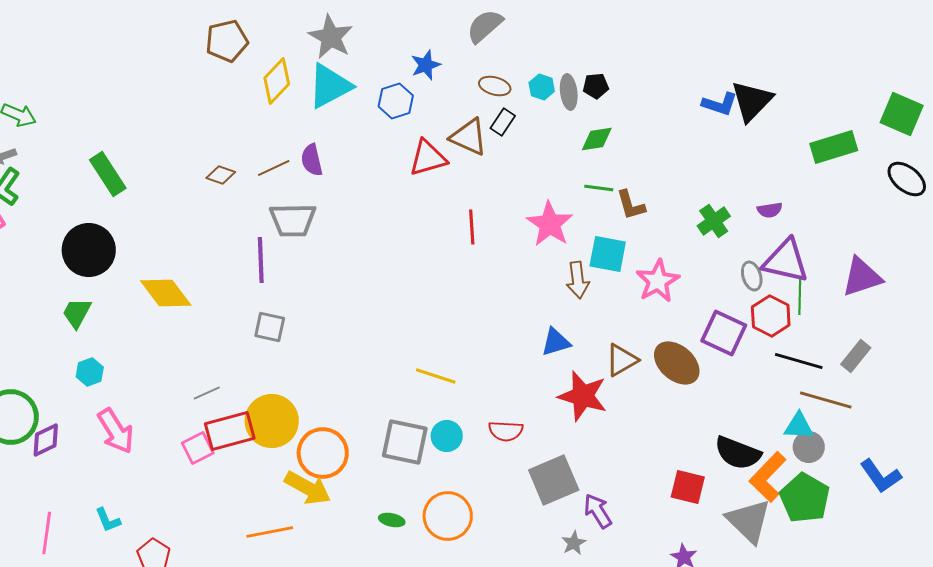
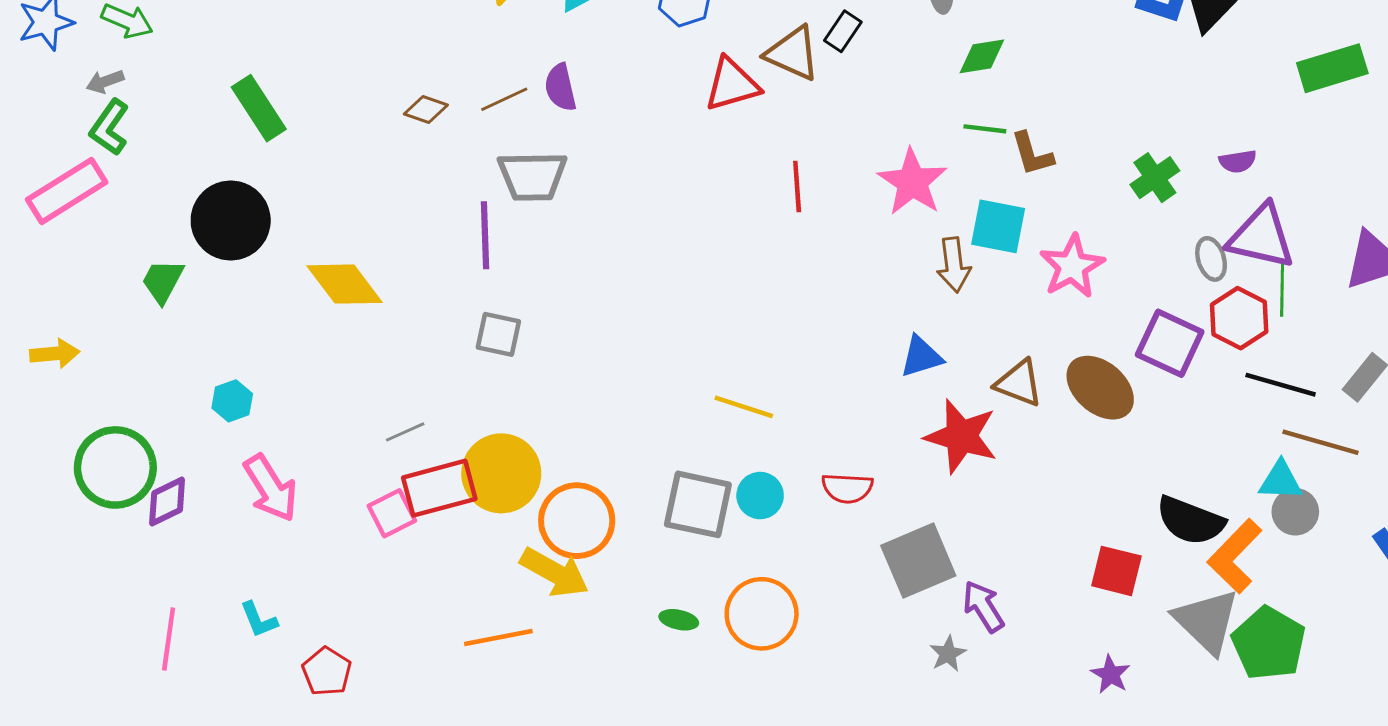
green trapezoid: (77, 313) -> (163, 281), moved
brown triangle: (622, 360) -> (1019, 383), turned 51
green pentagon: (805, 498) -> (1269, 643), moved

